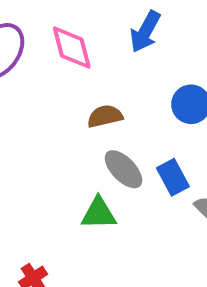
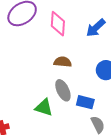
blue rectangle: (173, 177) -> (85, 102), turned -66

